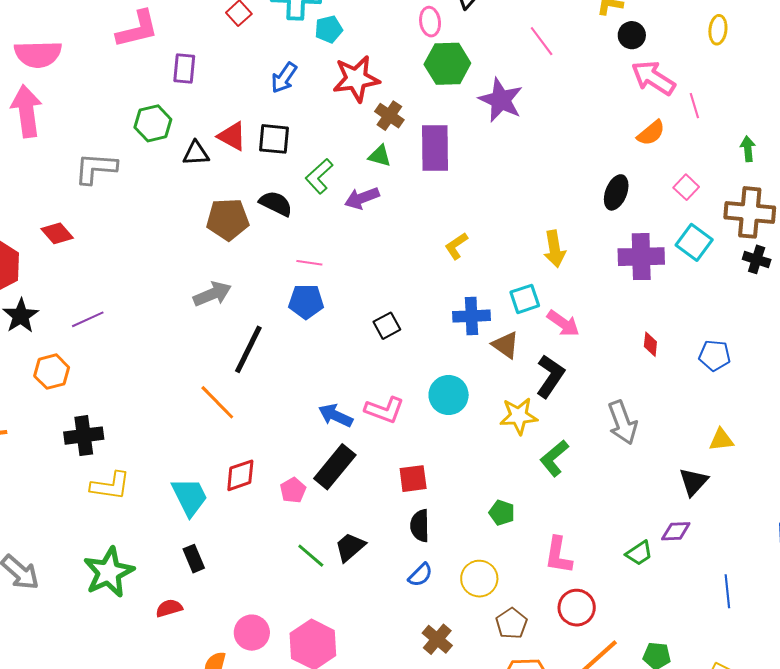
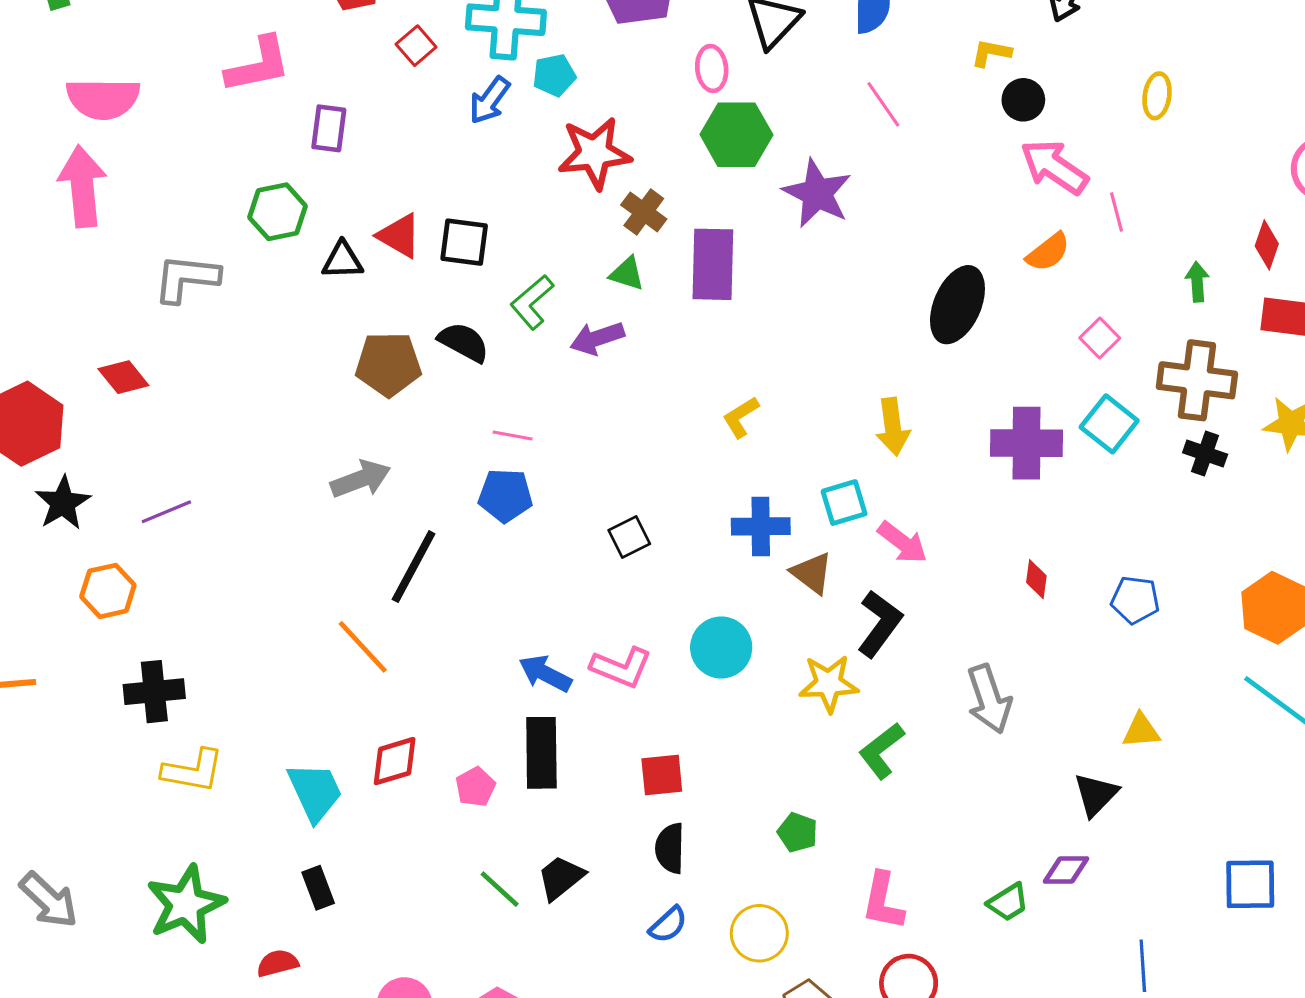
blue arrow: (284, 78) -> (489, 100), moved
black ellipse: (616, 192) -> (957, 305), moved, size x1.4
black rectangle: (335, 467) -> (541, 753), turned -42

